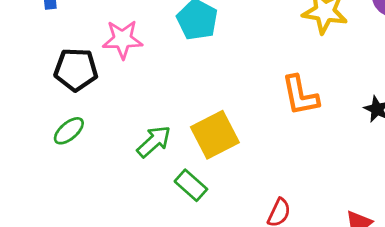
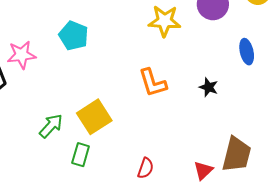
green rectangle: (191, 185) -> (81, 155), turned 70

